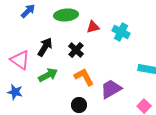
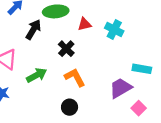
black arrow: (45, 47) -> (33, 29), moved
purple trapezoid: (111, 89) -> (121, 88), moved

